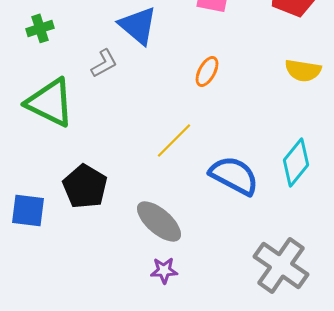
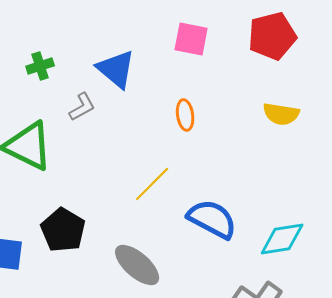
green cross: (40, 28) -> (40, 66), moved
orange ellipse: (207, 71) -> (185, 115), turned -36
cyan diamond: (296, 162) -> (282, 239), moved, turned 42

